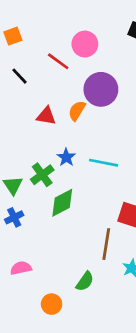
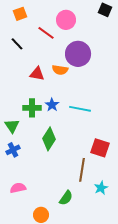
orange square: (13, 36) -> (20, 14), moved
orange semicircle: (77, 111) -> (60, 70), turned -112
green cross: (42, 175) -> (32, 108), moved, turned 36
green diamond: (62, 203) -> (49, 139), turned -30

